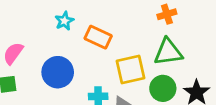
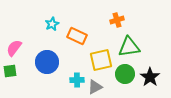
orange cross: (167, 14) -> (117, 20), moved

